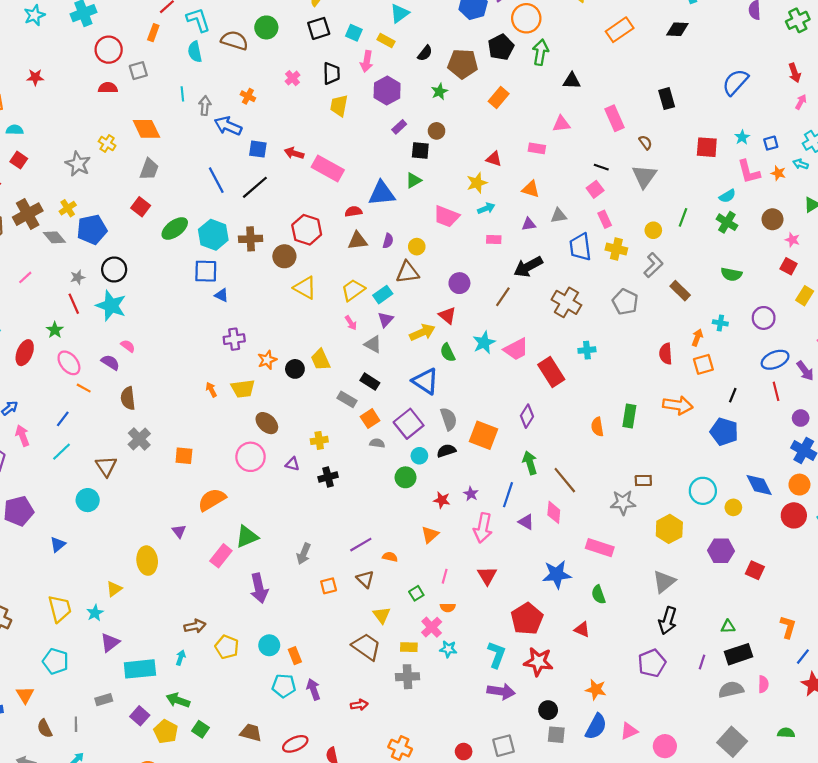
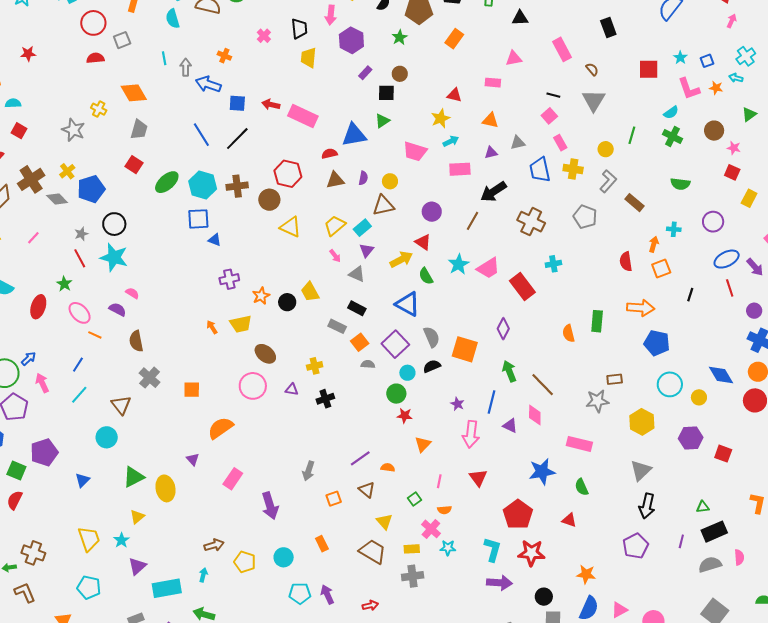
pink rectangle: (494, 239) -> (460, 169), size x1.5
blue pentagon: (724, 432) -> (657, 343), moved
red star: (442, 500) -> (405, 416), moved
green triangle: (247, 537) -> (134, 477), moved
orange rectangle: (295, 656) -> (322, 544), moved

